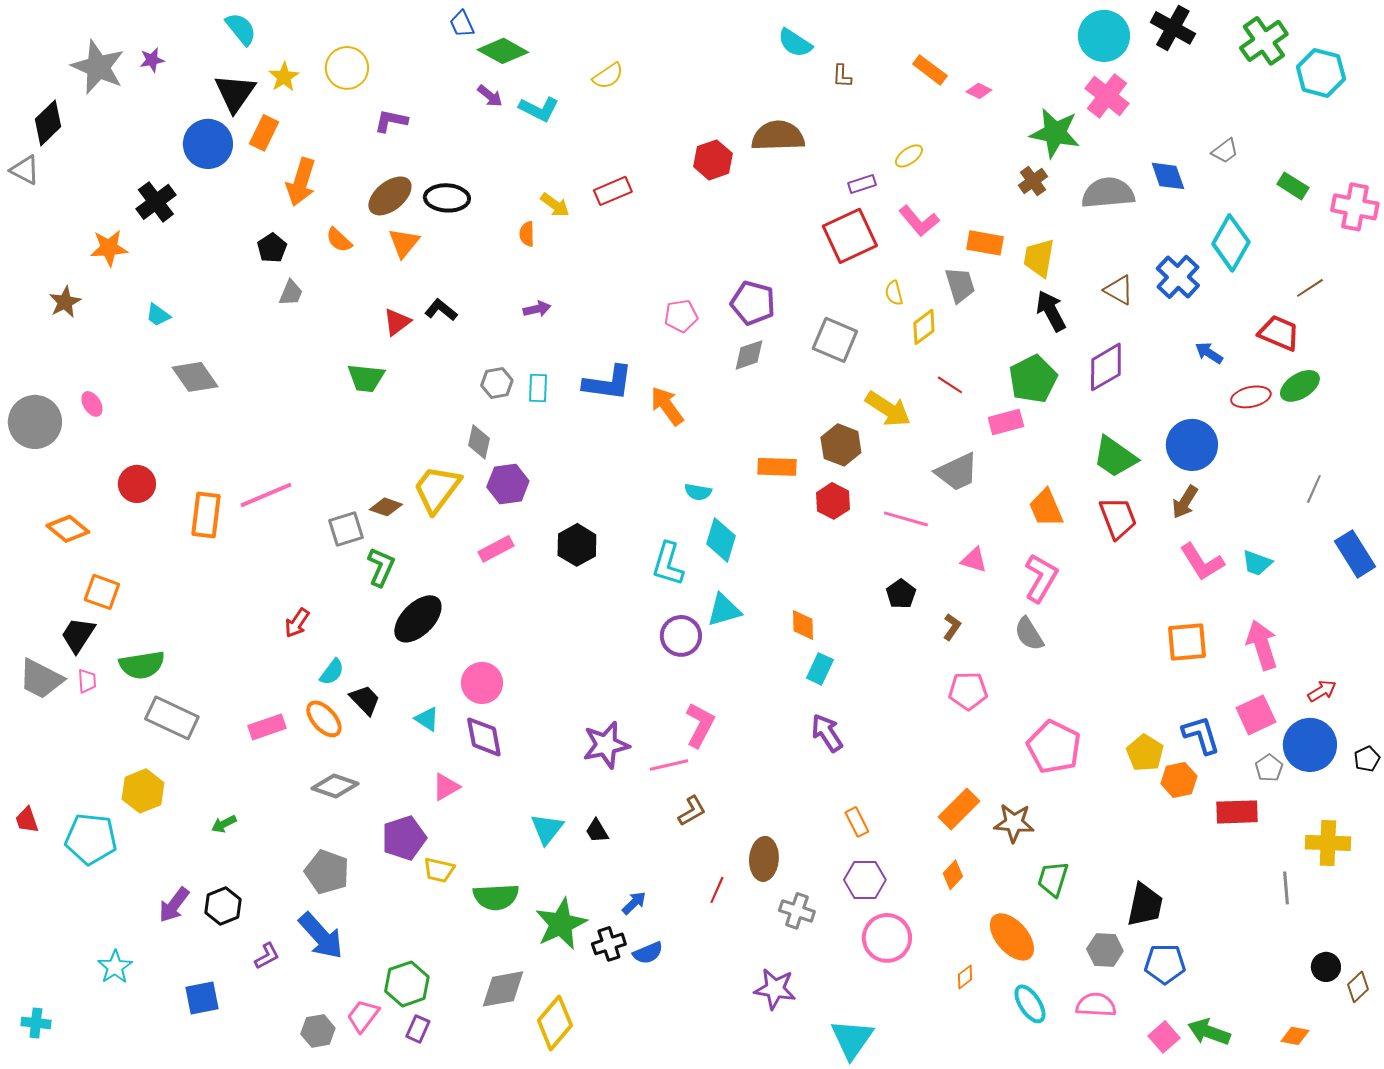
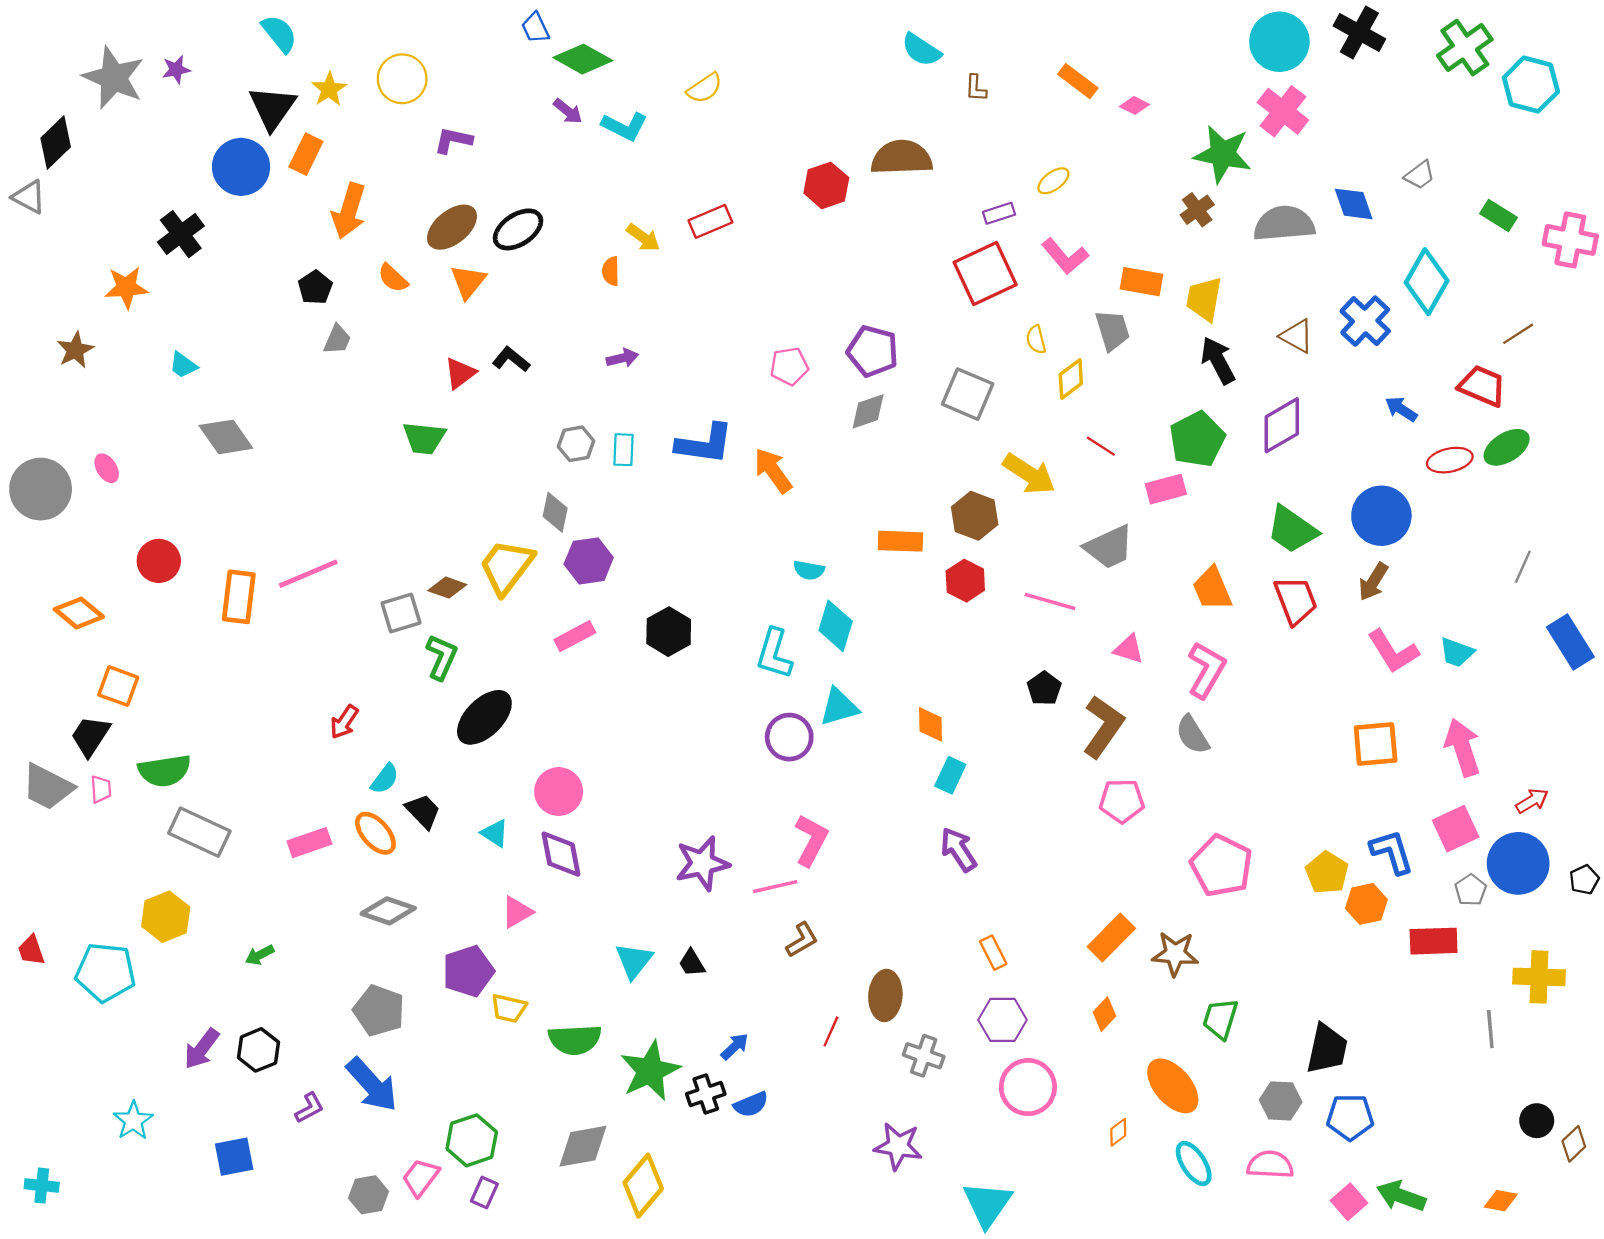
black ellipse: (447, 198) -> (518, 229), turned -36
brown L-shape: (952, 627) -> (1103, 727), size x2.0

